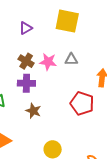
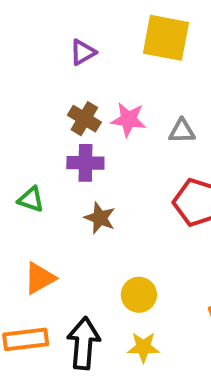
gray triangle: (71, 59) -> (182, 131), moved

